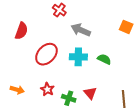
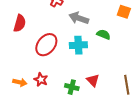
green semicircle: (104, 59) -> (104, 34), moved
red star: (47, 89) -> (41, 80), moved

